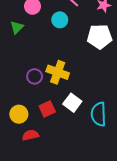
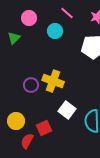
red square: (47, 109) -> (44, 128), moved
red semicircle: (30, 135) -> (27, 141), turned -49

